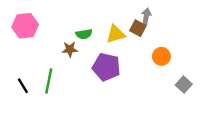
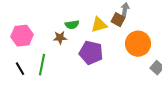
pink hexagon: (25, 26) -> (22, 36), moved
orange circle: (161, 56) -> (138, 44), size x1.6

